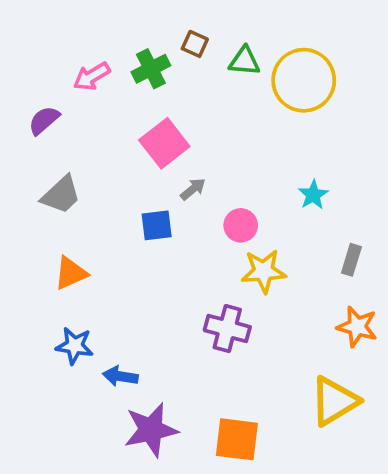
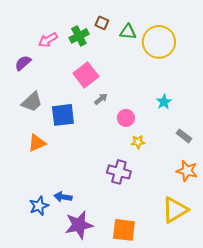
blue square: (157, 225) -> (63, 115), moved, size x1.4
gray rectangle: (351, 260) -> (184, 136), turned -70
yellow star: (264, 271) -> (138, 142), size x0.6
blue star: (74, 346) -> (39, 206), moved, turned -30

